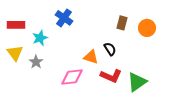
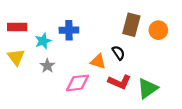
blue cross: (64, 18) -> (69, 30), moved, turned -36
brown rectangle: (122, 23) -> (131, 25), size x1.5
gray star: (36, 62) -> (47, 66), moved

